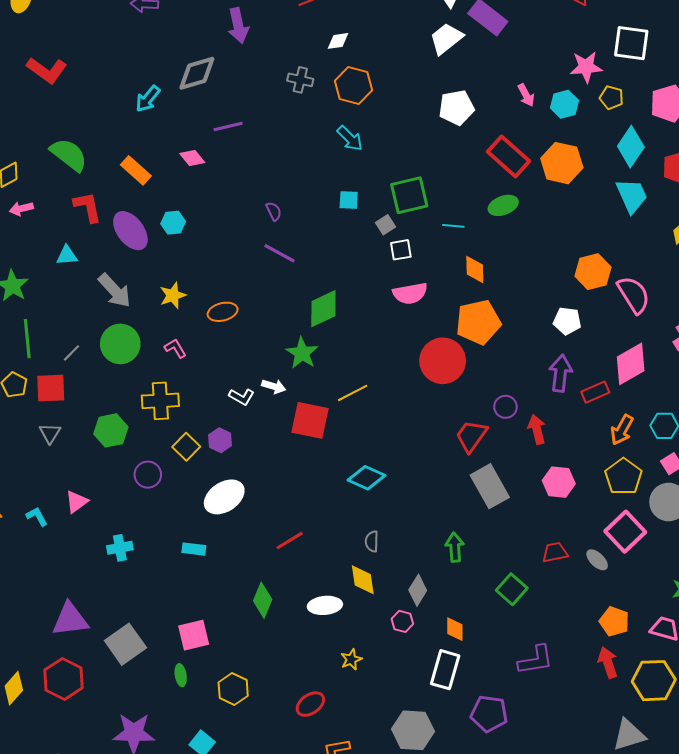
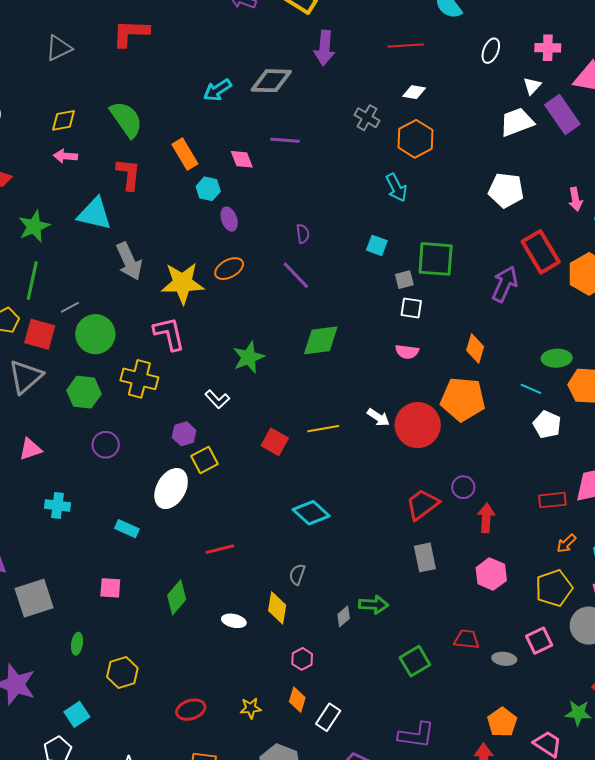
red L-shape: (47, 70) -> (131, 33), turned 129
green ellipse: (503, 205) -> (557, 358), moved
cyan hexagon: (173, 223) -> (208, 189), moved
cyan line: (453, 226) -> (531, 389), moved
purple ellipse: (130, 231) -> (229, 219), moved, size x0.6
cyan triangle: (67, 255) -> (94, 214), size x1.6
pink semicircle: (410, 293) -> (407, 352), size x0.7
yellow star: (173, 295) -> (183, 283), size x1.6
orange ellipse: (223, 312) -> (229, 269), moved, turned -32
green circle: (120, 344) -> (95, 334), moved
pink L-shape: (175, 348) -> (169, 334), size x1.6
green star: (302, 353) -> (249, 357), moved
purple arrow: (560, 373) -> (505, 284), moved
white arrow: (274, 386) -> (378, 417), moved
red square: (310, 420) -> (275, 442), size x0.7
orange arrow: (622, 430) -> (566, 543), size x0.7
gray triangle: (50, 433) -> (26, 377), size x1.6
yellow square: (186, 447) -> (204, 460), moved
gray rectangle: (490, 486) -> (425, 557), size x0.7
white ellipse: (224, 497) -> (171, 489), turned -45
pink square: (625, 532) -> (539, 641), size x0.7
green arrow: (455, 547) -> (374, 605), turned 80
gray ellipse: (597, 560) -> (504, 659), turned -55
gray diamond: (418, 590) -> (344, 616), moved, size x0.7
white ellipse: (325, 605) -> (234, 621), size x0.7
orange diamond: (455, 629) -> (297, 700), moved
pink square: (194, 635) -> (110, 588), moved, size x0.7
yellow star: (351, 659) -> (251, 708), moved
white rectangle: (445, 670) -> (328, 717), size x0.7

